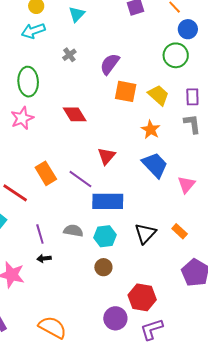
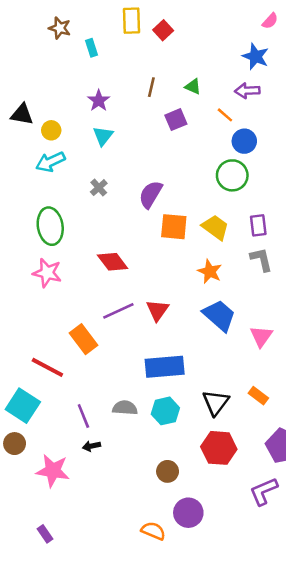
pink star: (22, 118) -> (47, 273), turned -30
purple line: (80, 179) -> (118, 311), moved, turned -55
brown circle: (103, 267) -> (168, 471), moved
red hexagon: (142, 297) -> (219, 448), moved
orange semicircle: (52, 327) -> (153, 531), moved, size x0.7
purple L-shape: (152, 329) -> (264, 491), moved

